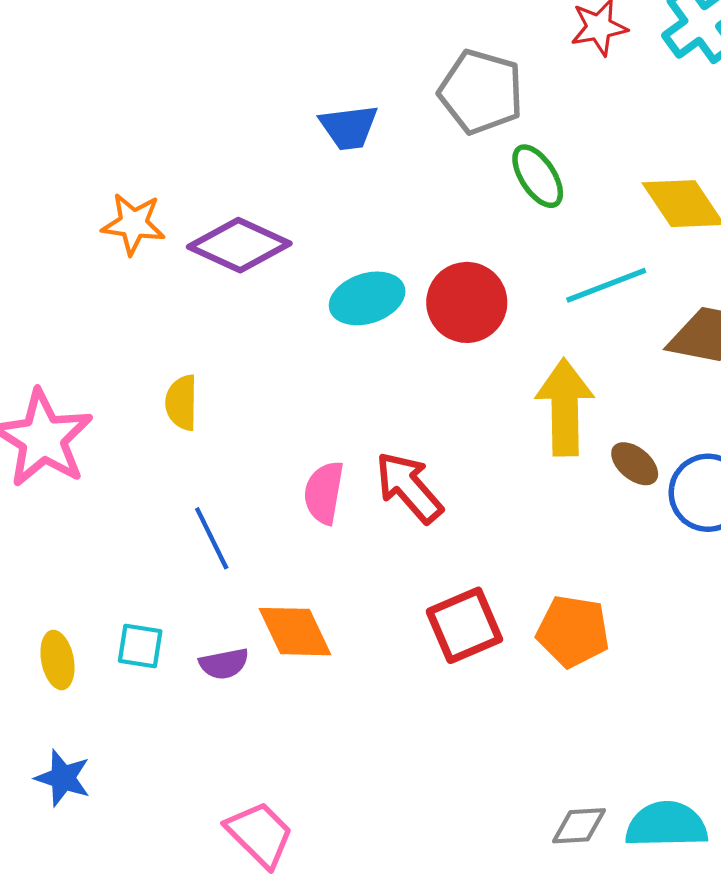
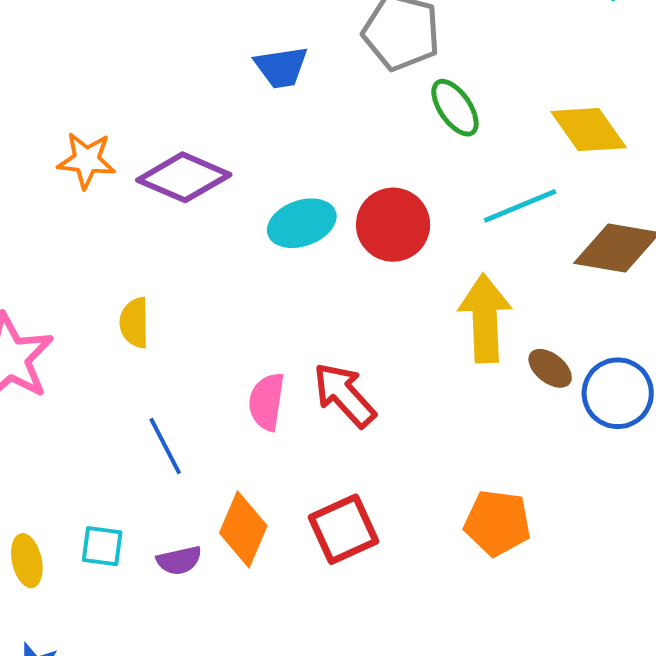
red square: (464, 625) -> (344, 529), moved
orange diamond: (295, 632) -> (243, 529), turned 50

